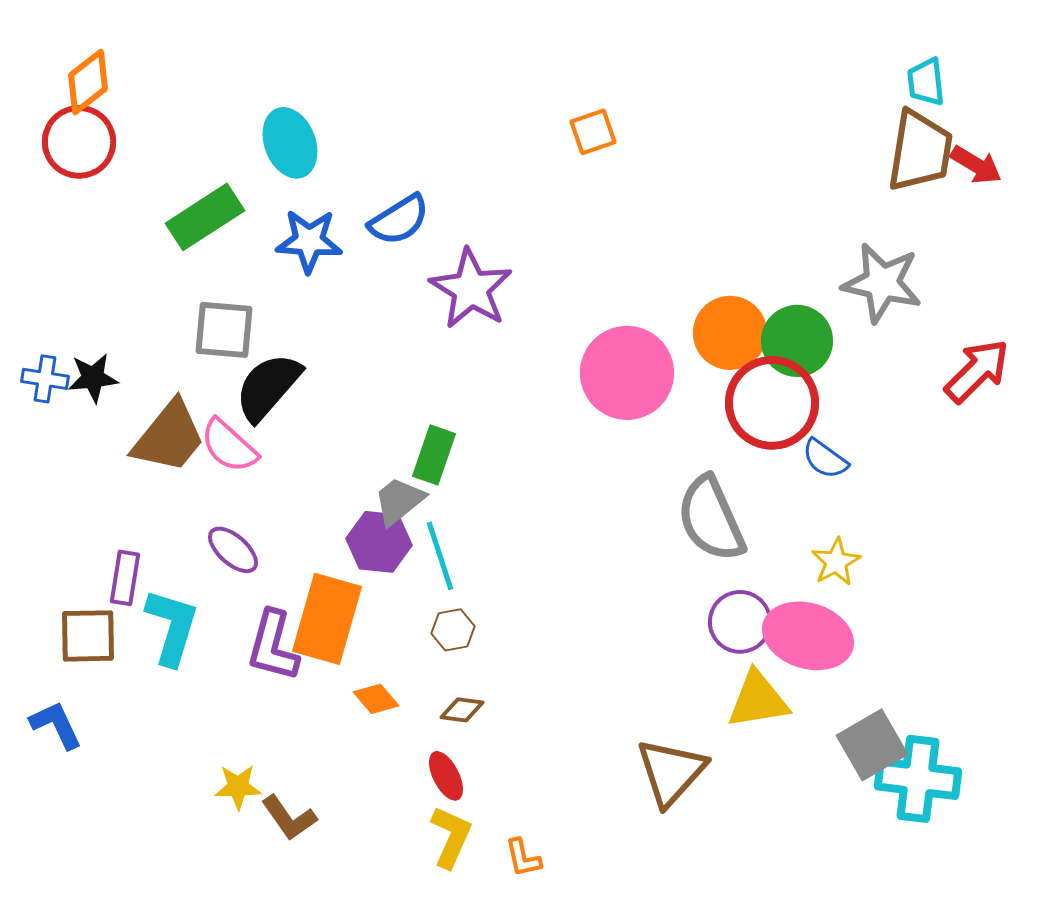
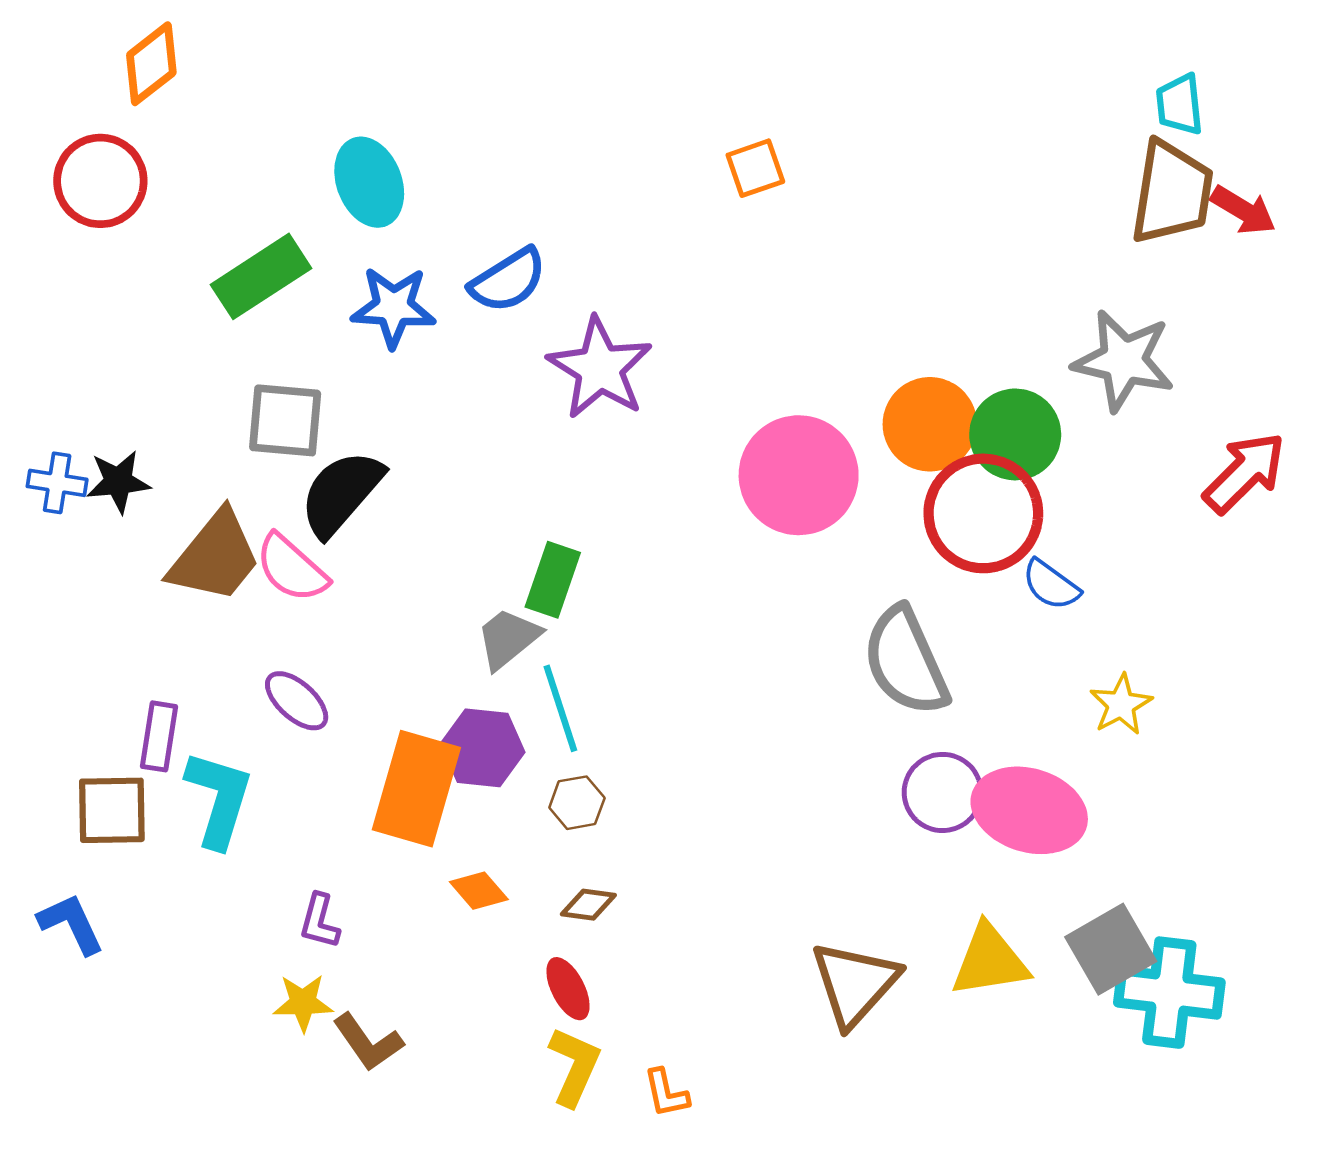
orange diamond: (88, 82) -> (151, 64), moved
purple hexagon: (379, 542) -> (483, 748), moved
yellow star: (836, 562) -> (1121, 705), moved
purple L-shape: (273, 646) -> (320, 921), moved, size x0.6
yellow triangle: (758, 700) -> (990, 961), moved

